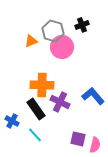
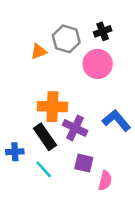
pink circle: (62, 47) -> (98, 64), moved
blue cross: (12, 121) -> (15, 152), turned -32
purple square: (78, 139) -> (84, 163), moved
pink semicircle: (95, 145) -> (105, 181), moved

